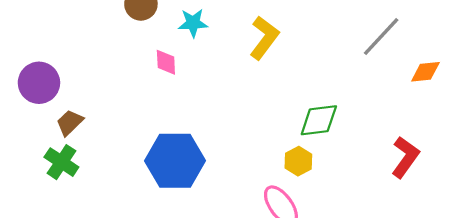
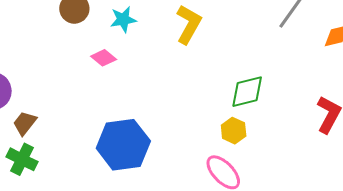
pink diamond: (166, 62) -> (104, 58), turned -40

